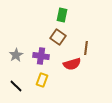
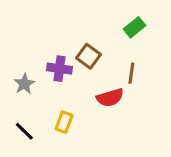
green rectangle: (62, 15) -> (134, 27), moved, turned 40
purple cross: (41, 56) -> (59, 69), moved

